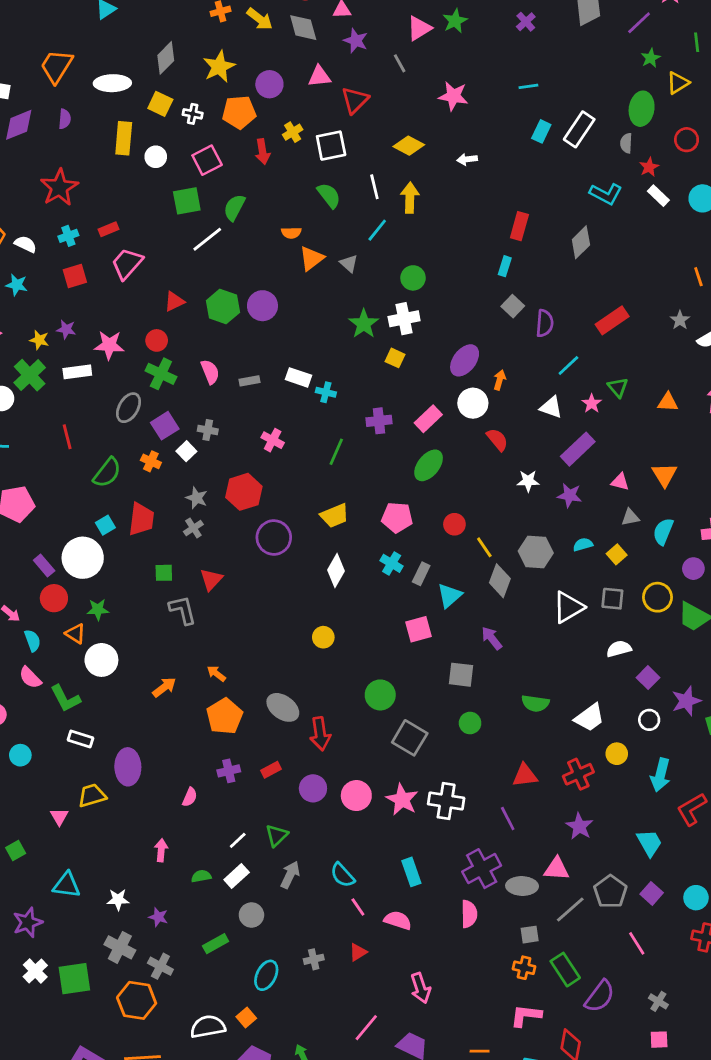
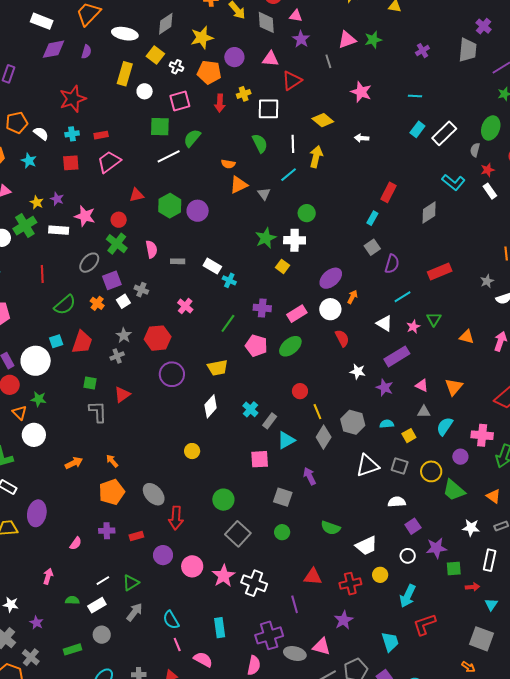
pink pentagon: (397, 517) -> (256, 346), moved

